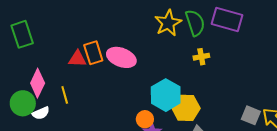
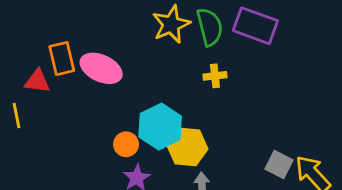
red triangle: (77, 59) -> (37, 81), moved
orange circle: (145, 119) -> (126, 144), moved

